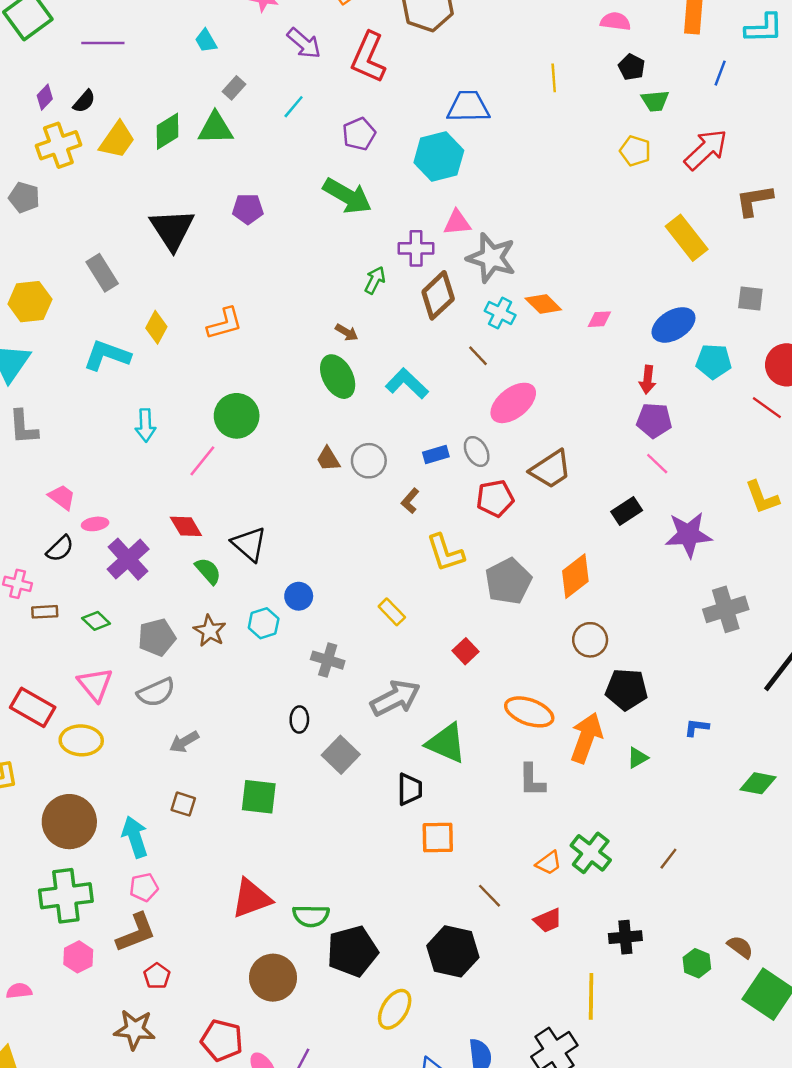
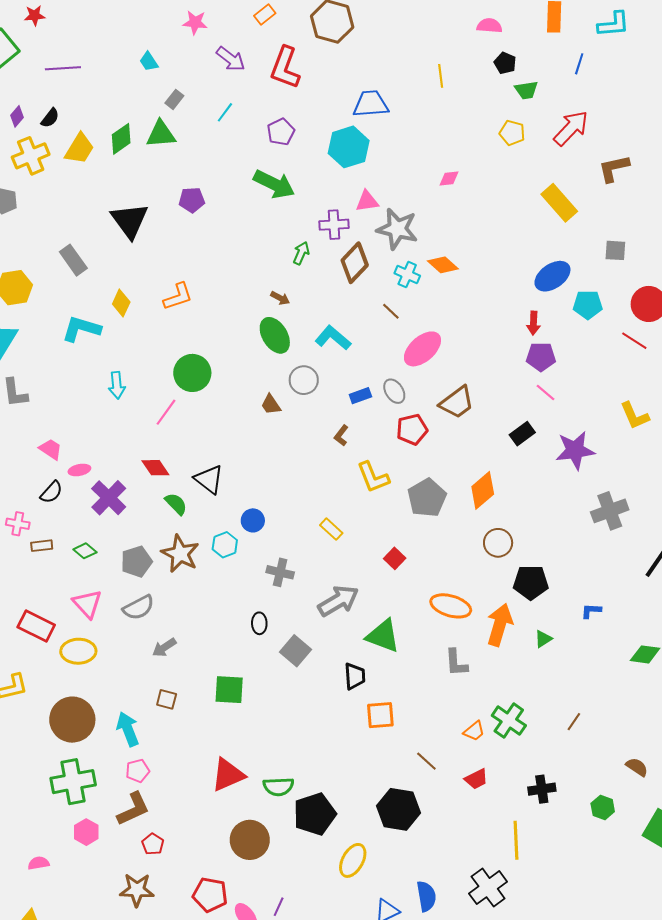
pink diamond: (599, 319) -> (449, 179), moved
gray circle: (369, 461) -> (304, 380), moved
brown star: (210, 631) -> (180, 554), size x1.4
brown semicircle: (740, 947) -> (637, 767), moved

